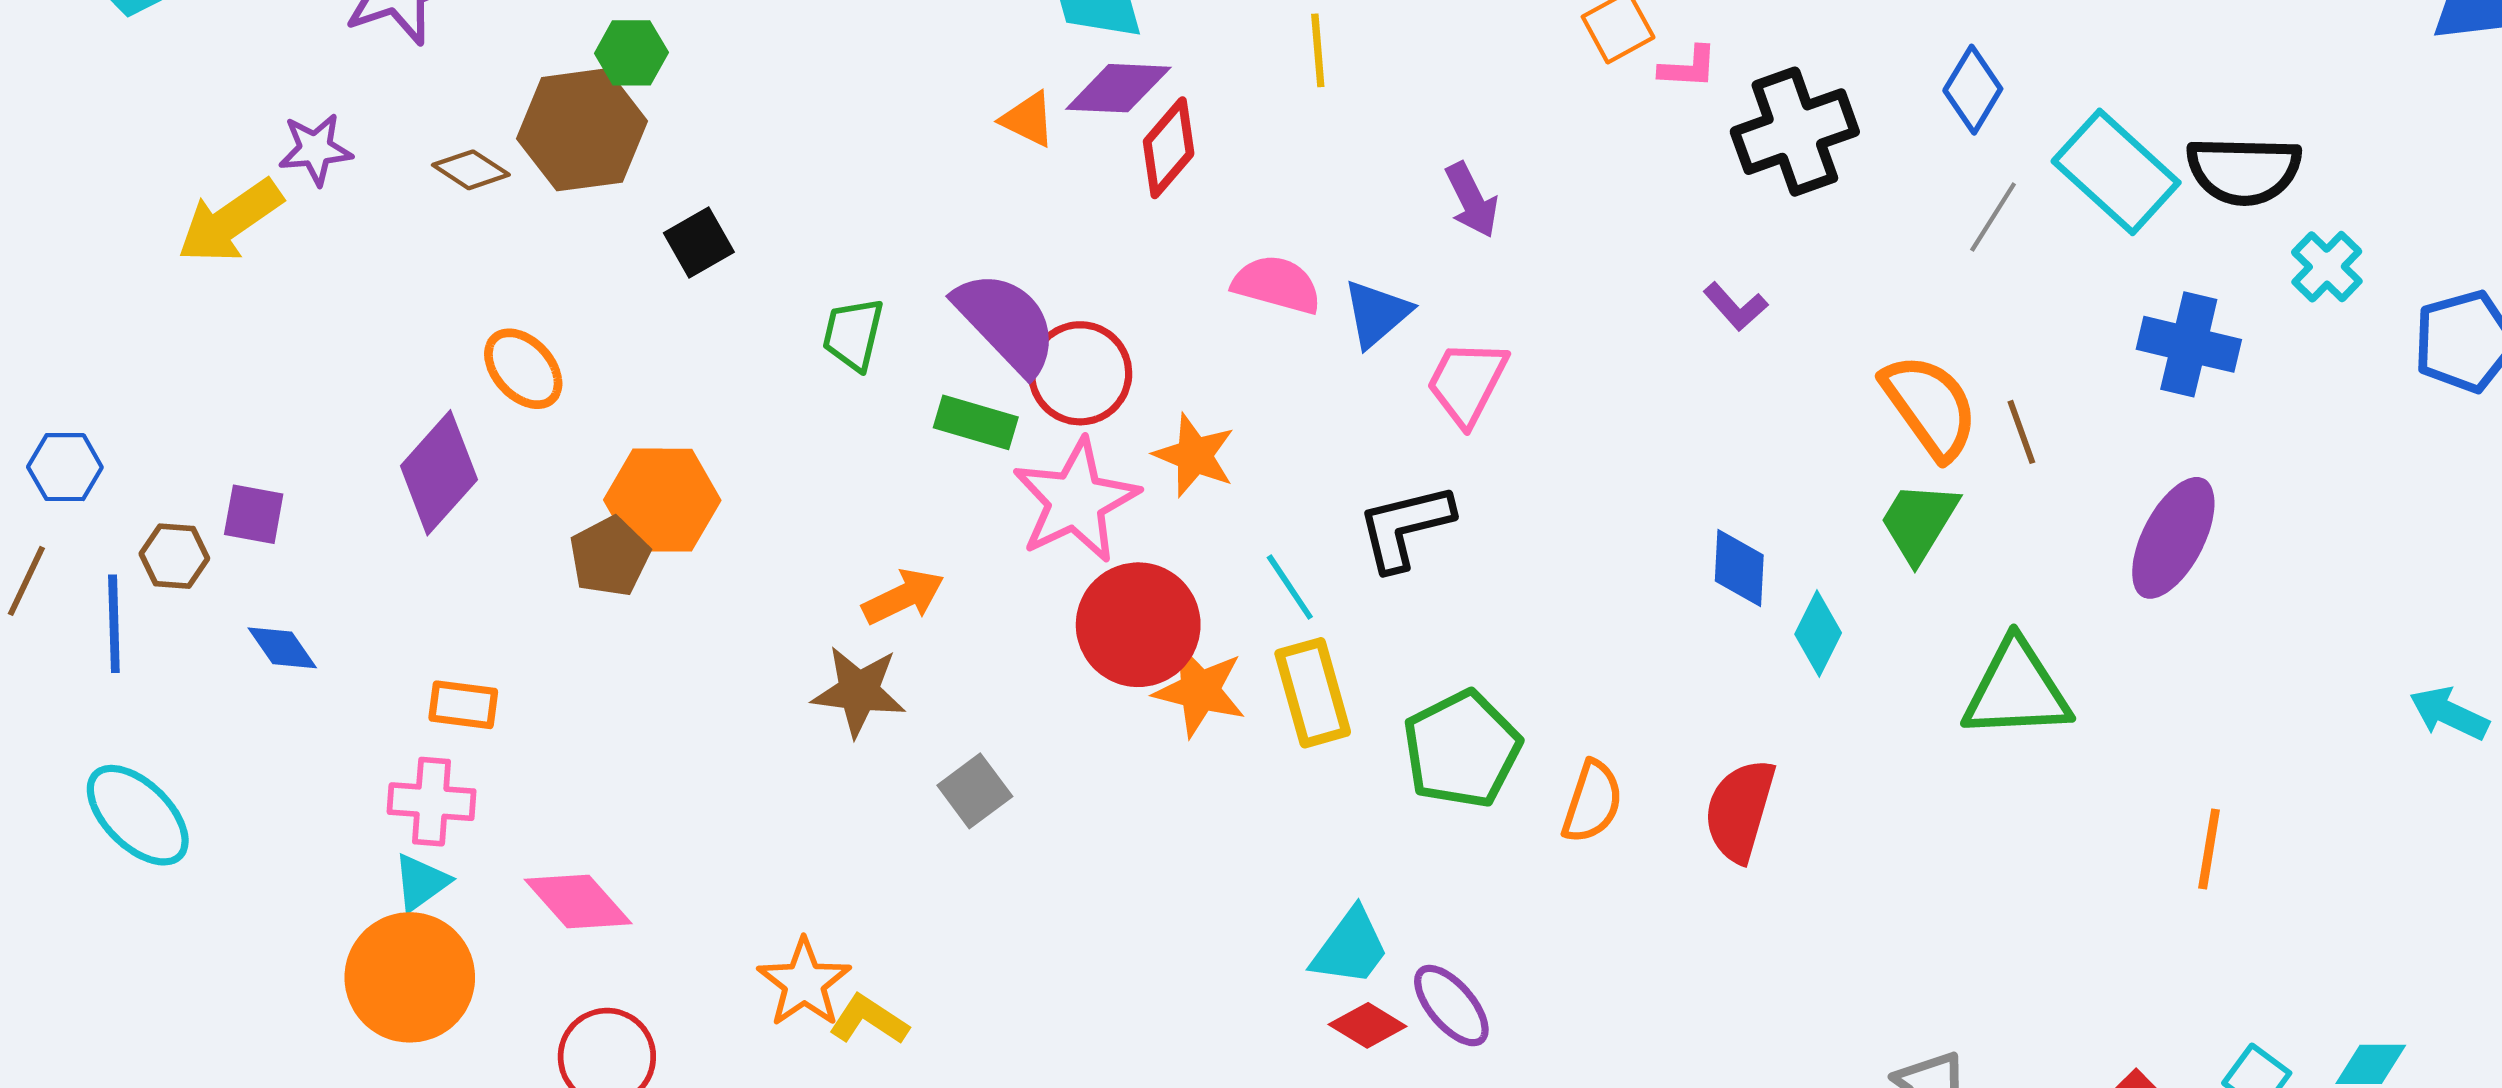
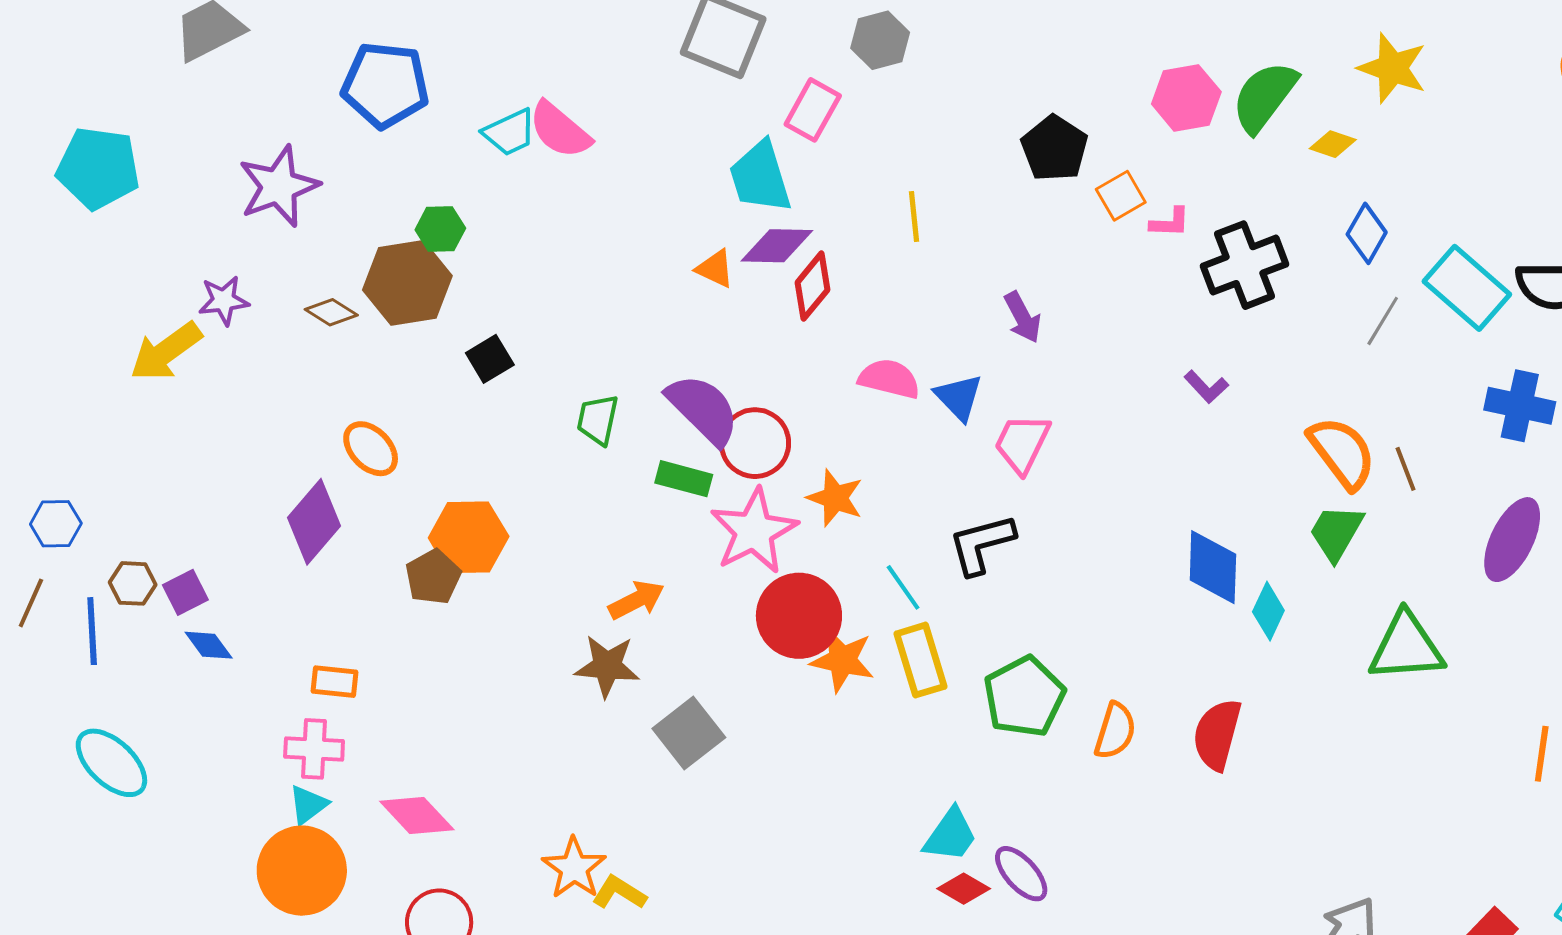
blue triangle: (1377, 313) -> (959, 397), turned -32
purple square: (254, 514) -> (185, 592), moved, turned -36
blue diamond: (1739, 568) -> (1213, 567), size x1.4
gray square: (975, 791) -> (689, 733), size x1.4

